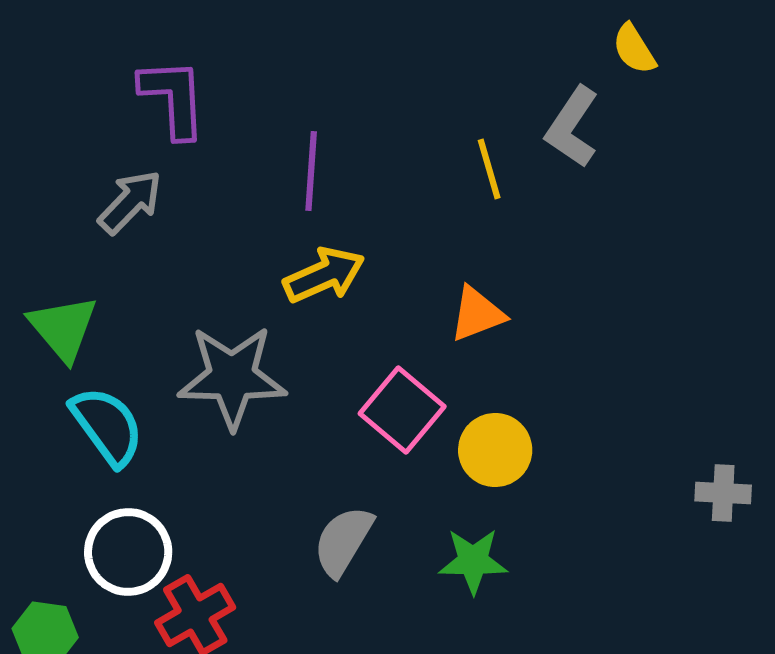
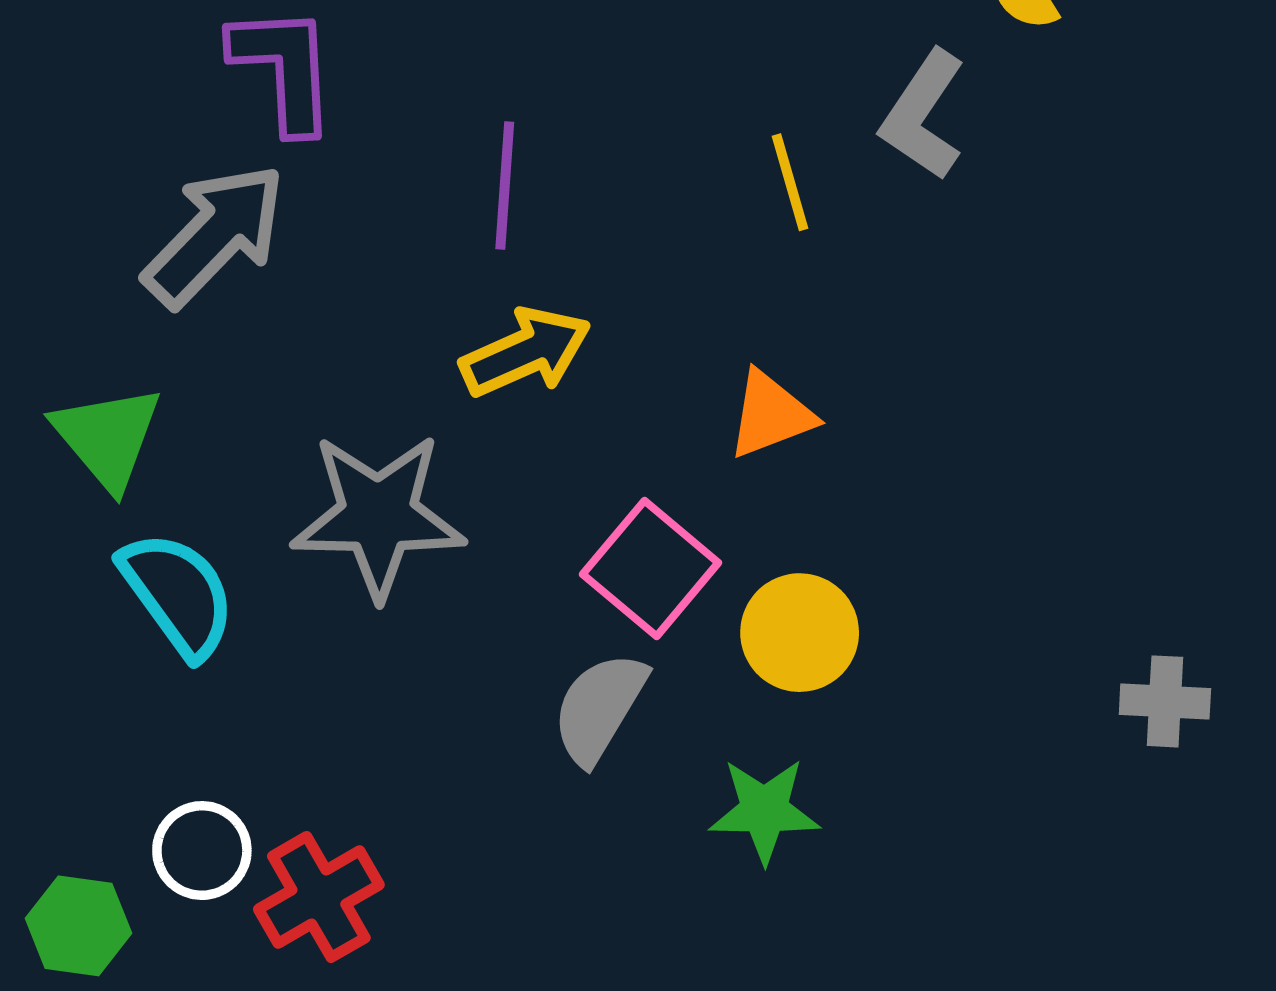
gray arrow: (130, 202) -> (215, 235), size x1.4
gray semicircle: (343, 541) -> (599, 708), moved
white circle: (128, 552) -> (202, 851), moved, size x0.7

